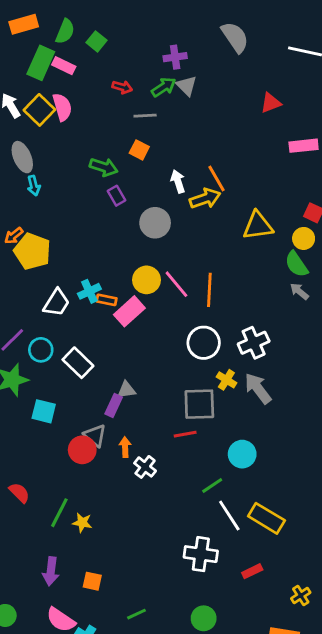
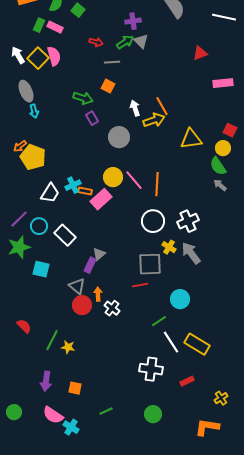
green rectangle: (41, 63) -> (39, 25), size x0.6
gray triangle: (126, 390) -> (99, 254), turned -32
red circle: (82, 450) -> (82, 305), moved

